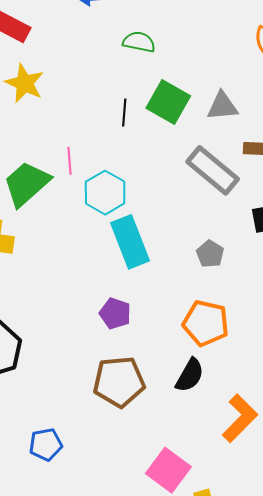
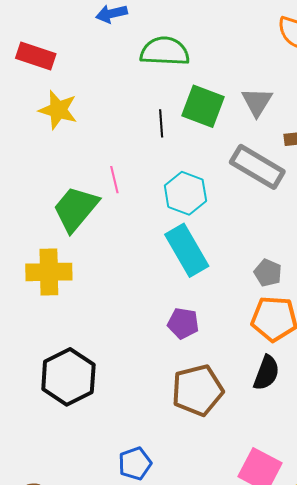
green semicircle: (139, 42) -> (165, 51), size x1.5
gray triangle: (222, 106) -> (257, 102), turned -44
cyan hexagon: (105, 193) -> (185, 193), moved
gray pentagon: (210, 254) -> (268, 273), moved

